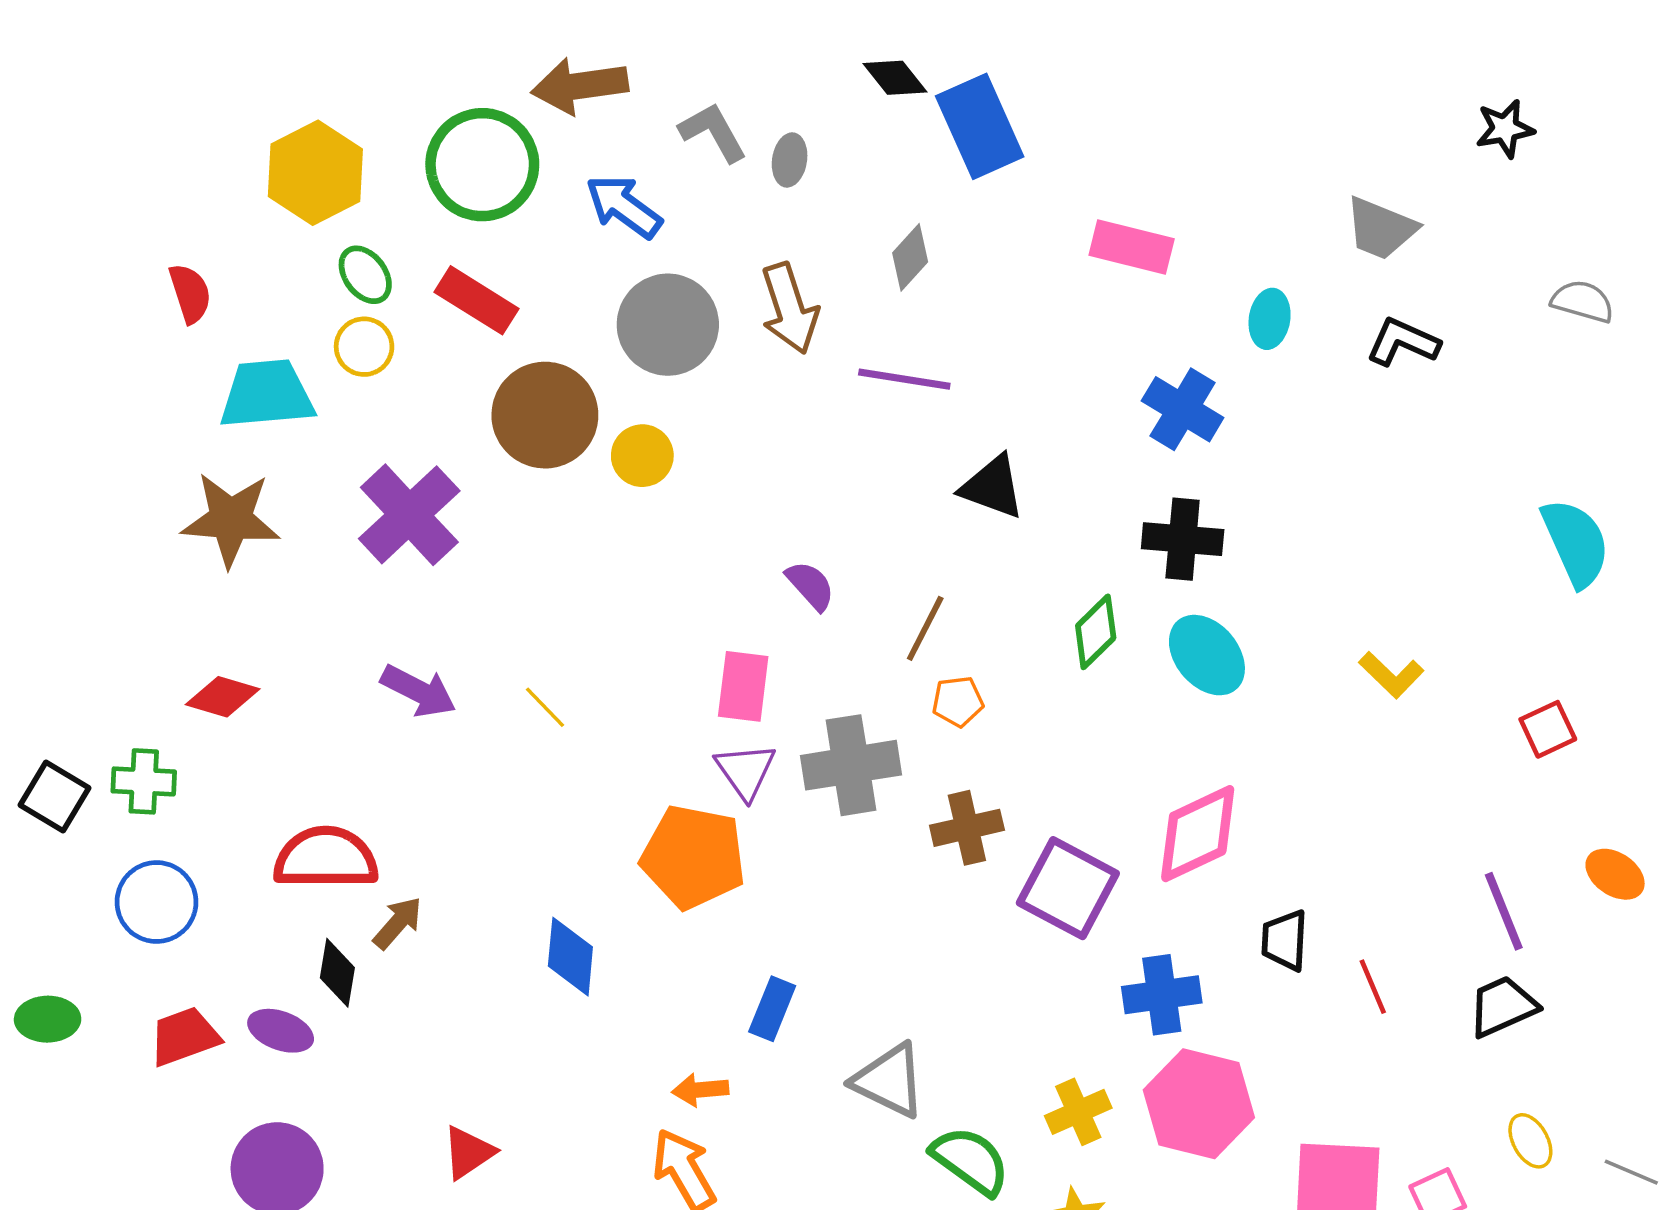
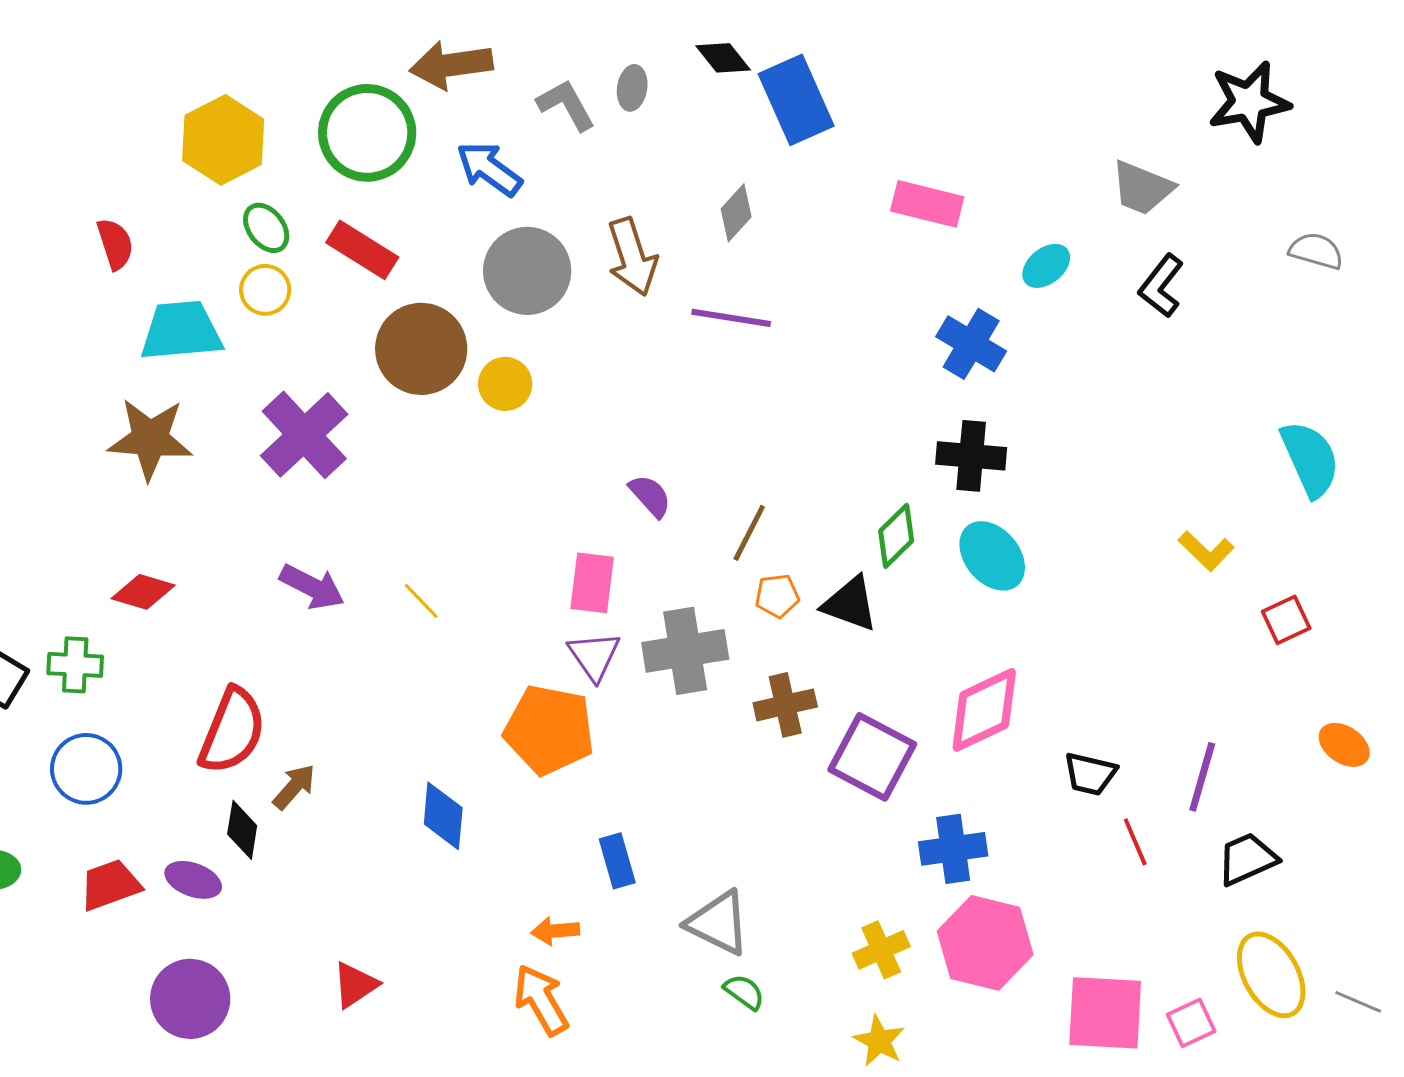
black star: (1505, 129) -> (1249, 102), size x1.6
gray ellipse: (790, 160) -> (632, 88), moved
cyan ellipse: (1270, 319) -> (1046, 266), turned 42
black L-shape: (1403, 342) -> (1161, 286), turned -76
black triangle: (992, 487) -> (850, 604), moved
yellow L-shape: (1391, 675) -> (1206, 551), moved
red semicircle: (326, 858) -> (232, 731), turned 112
purple line: (1504, 911) -> (1202, 777), moved, turned 38
black trapezoid: (1285, 940) -> (1090, 774), moved, turned -80
blue rectangle: (772, 1009) -> (617, 861), turned -38
yellow ellipse: (1530, 1141) -> (1271, 975), size x1.8
green semicircle: (970, 1161) -> (744, 992), moved, size x0.6

